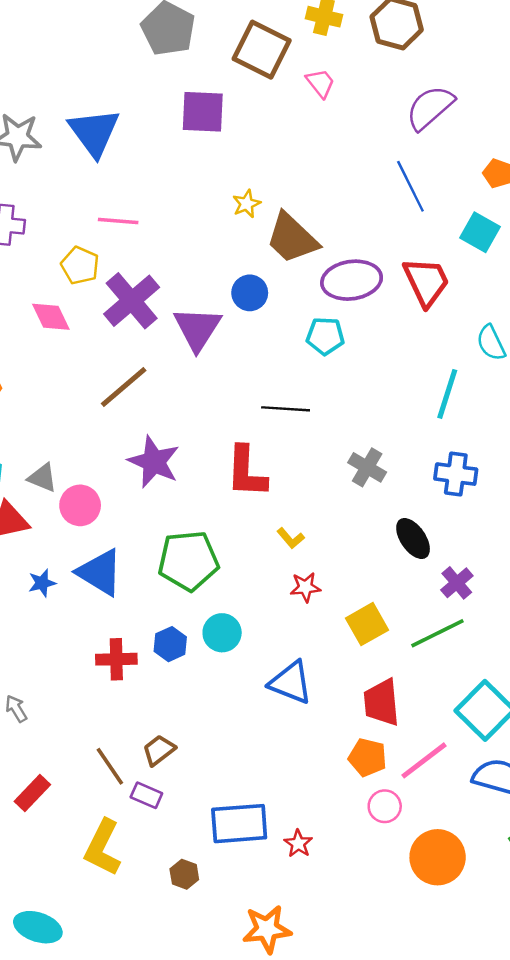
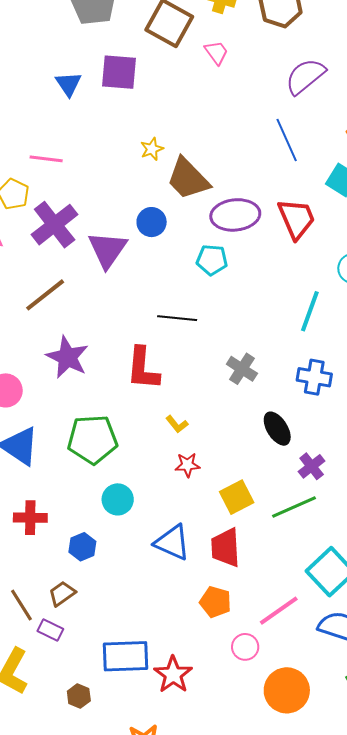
blue triangle: (94, 132) -> (68, 84), moved, size x0.6
blue hexagon: (170, 644) -> (82, 547), moved
red trapezoid: (382, 702) -> (225, 548), moved
orange pentagon: (367, 757) -> (215, 602), moved
red star: (298, 844) -> (173, 675), size x1.6

